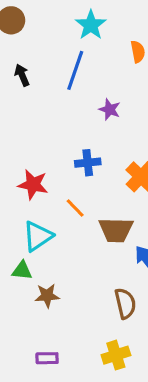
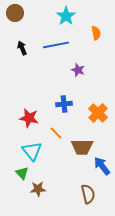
blue line: (75, 70) -> (56, 45), turned 60
cyan triangle: (38, 236) -> (32, 151), turned -35
green triangle: (22, 271) -> (22, 173), turned 40

